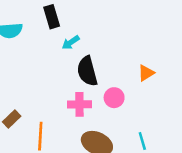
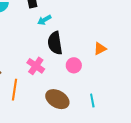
pink cross: (79, 104) -> (36, 66), moved, turned 30

